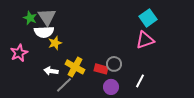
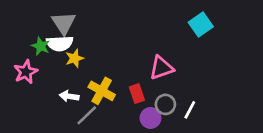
green star: (30, 18) -> (41, 46), moved
pink triangle: (145, 40) -> (161, 68), moved
gray circle: (114, 64) -> (165, 104), moved
red rectangle: (101, 69) -> (137, 94), turned 56

